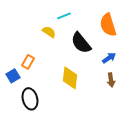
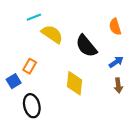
cyan line: (64, 16) -> (34, 17), moved
orange semicircle: (108, 25) -> (115, 27), size x0.7
yellow semicircle: (49, 32) -> (52, 34), size x1.5

